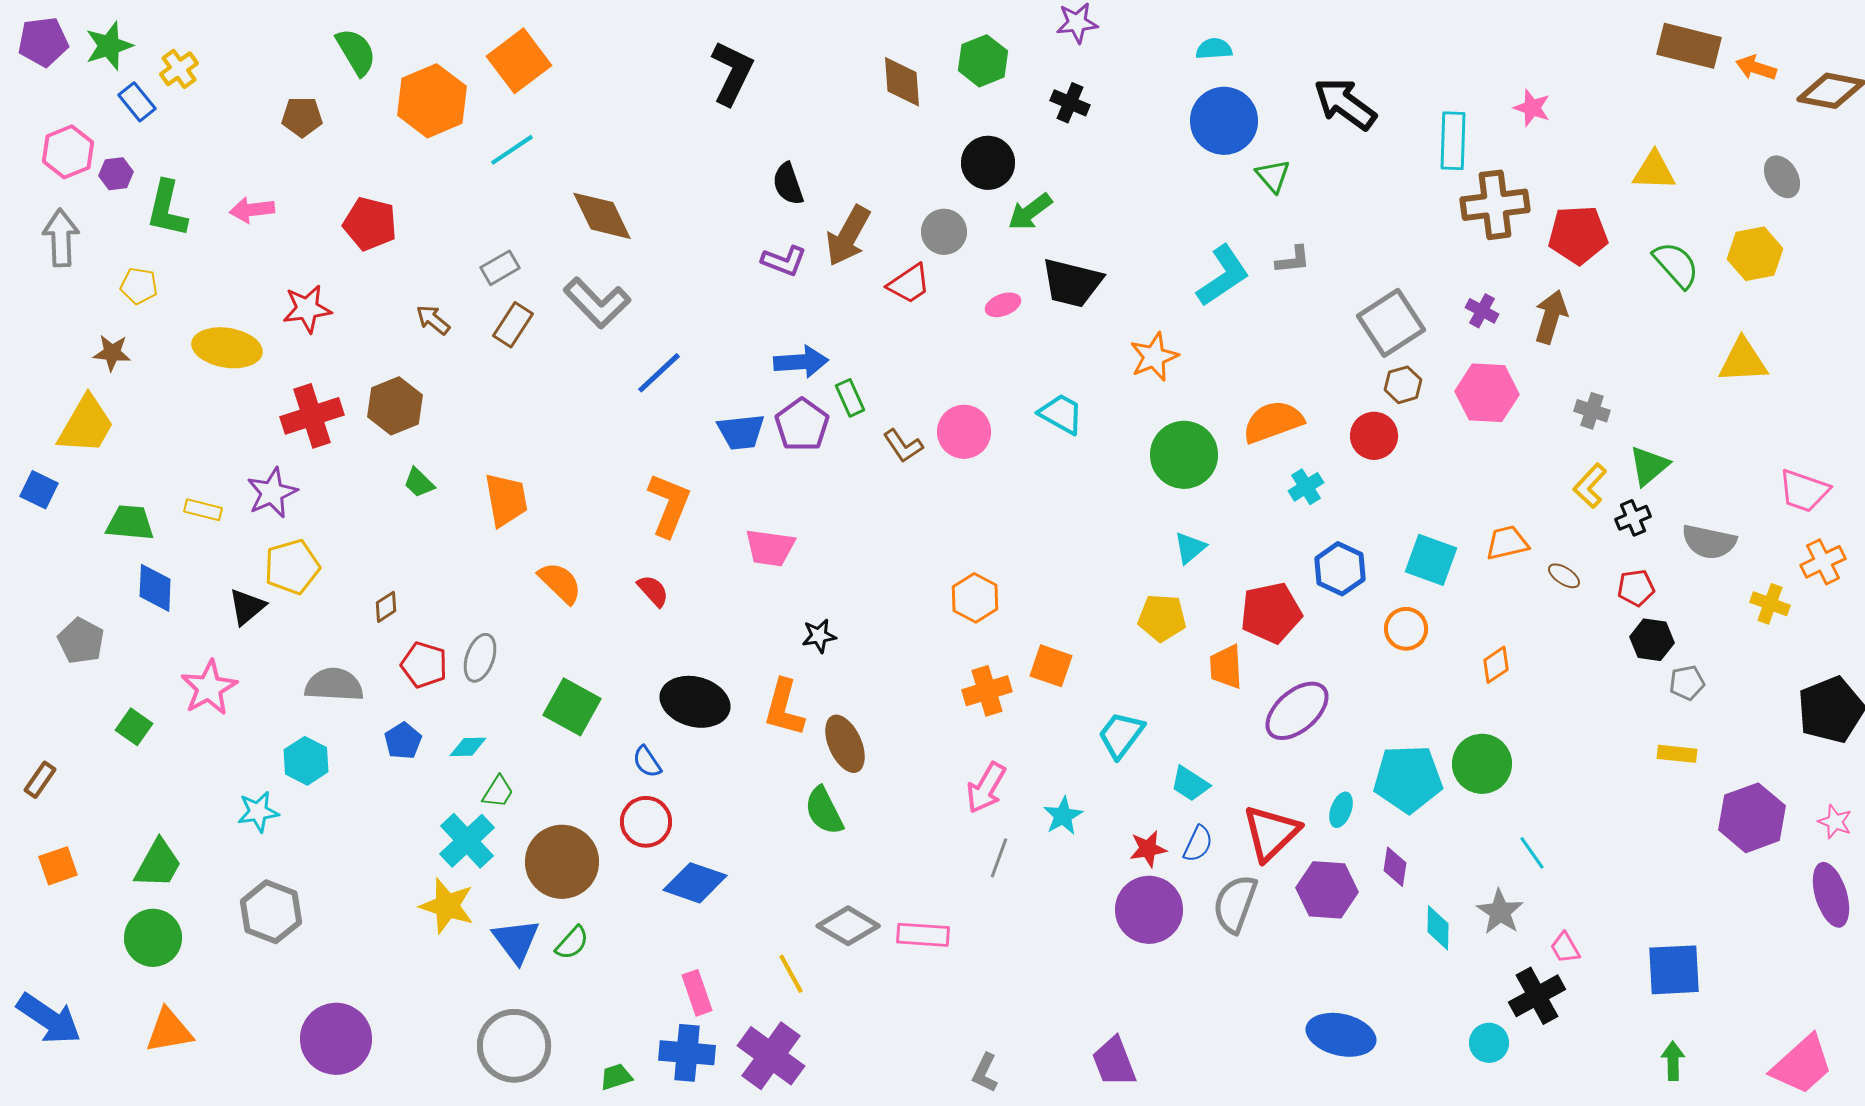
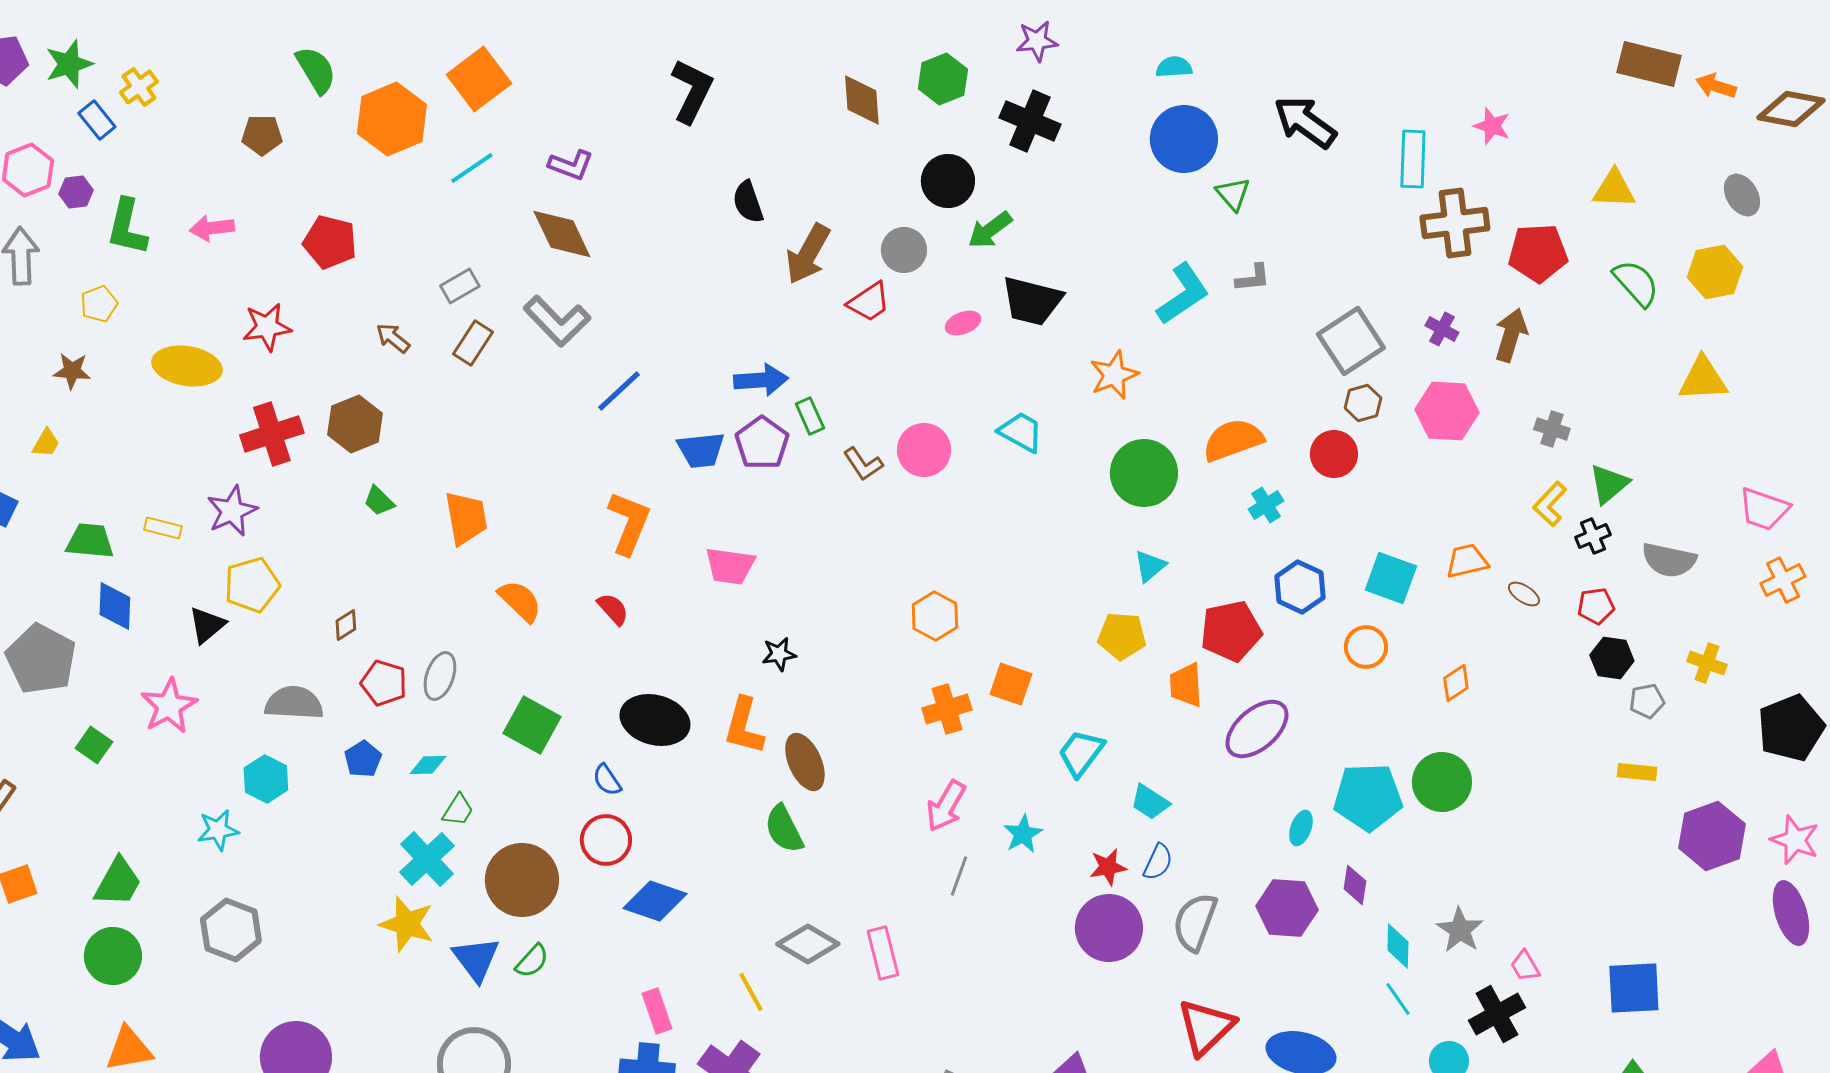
black cross: (1070, 103) -> (1030, 121), size x1.5
purple L-shape: (784, 261) -> (571, 165), moved
yellow pentagon: (139, 286) -> (99, 304), turned -30
yellow trapezoid: (86, 425) -> (46, 443), size x0.5
yellow cross: (1770, 604) -> (1707, 663), moved
gray pentagon: (81, 641) -> (41, 659), size x1.5
pink star: (1835, 822) -> (1795, 840), size x1.4
red triangle: (1271, 833) -> (1206, 1027), moved
cyan line: (1532, 853) -> (1398, 999), moved
pink rectangle: (923, 935) -> (883, 953), turned 72

